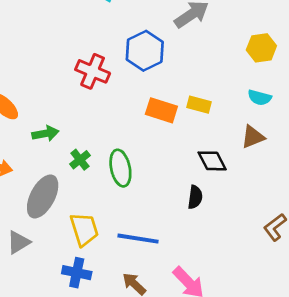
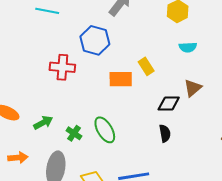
yellow rectangle: (199, 105) -> (146, 66), turned 60
brown triangle: (253, 137) -> (193, 88), moved
black diamond: (212, 161) -> (169, 104), turned -45

